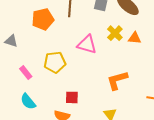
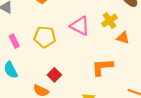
orange triangle: (135, 38) -> (123, 38), moved
red square: (72, 97) -> (54, 75), turned 32

